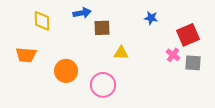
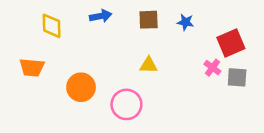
brown square: (102, 28) -> (149, 20), moved

